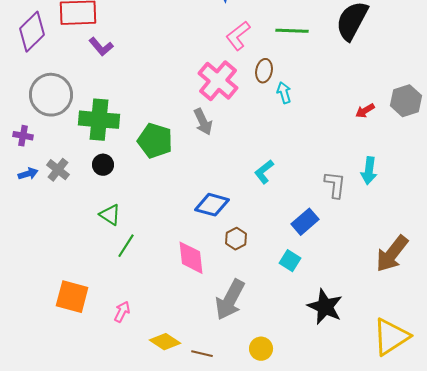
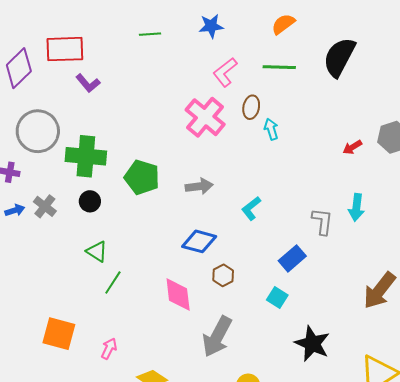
gray arrow: (203, 122) -> (199, 186), moved, turned -72

